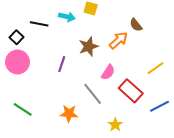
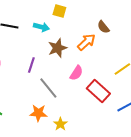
cyan arrow: (67, 17) -> (41, 27), moved
gray line: (93, 94) -> (48, 88), moved
yellow star: (115, 125) -> (60, 124), moved

